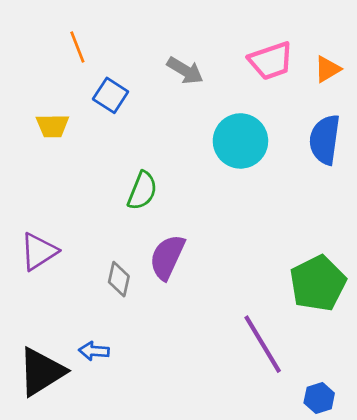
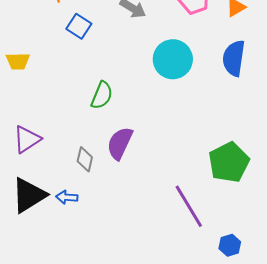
yellow trapezoid: (53, 126) -> (18, 61), moved
blue arrow: (94, 351) -> (67, 197), moved
black triangle: (41, 372) -> (29, 195), moved

